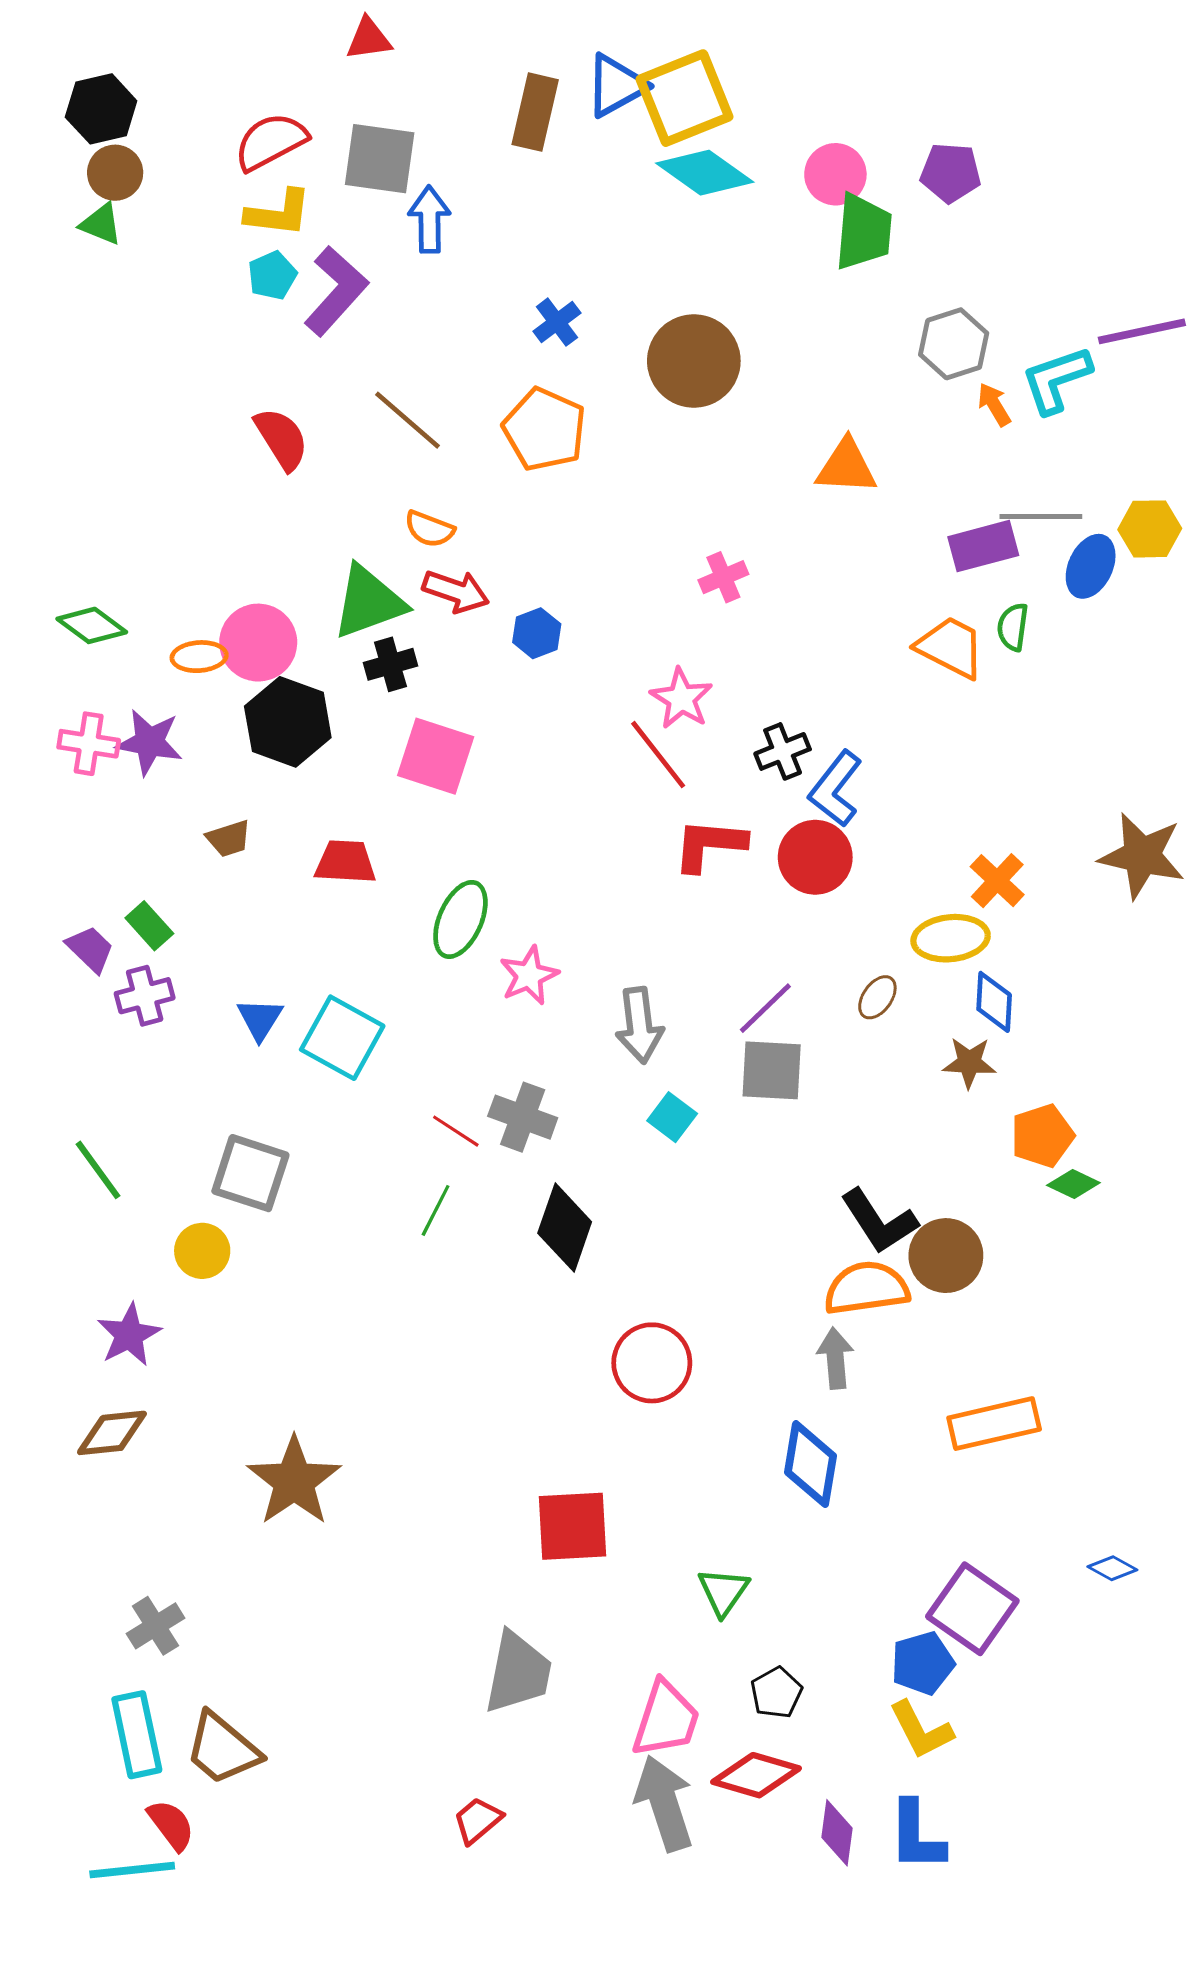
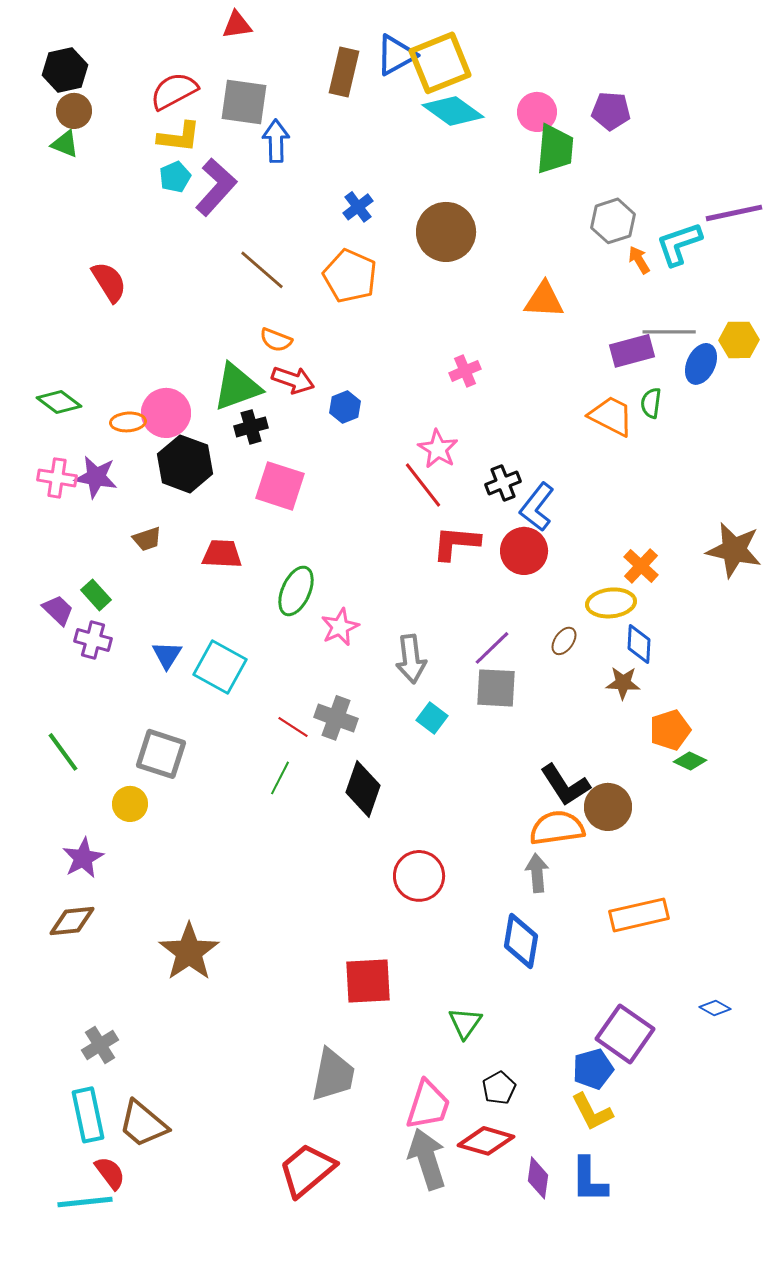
red semicircle: (282, 439) -> (109, 282), moved
purple cross: (145, 996) -> (93, 640), turned 30
red trapezoid: (478, 1820) -> (307, 1170), size x1.8

